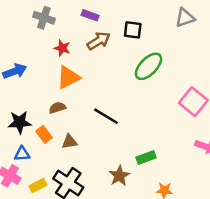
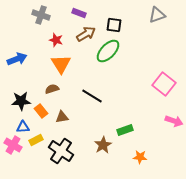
green ellipse: (148, 66) -> (108, 51), moved
orange triangle: (68, 77) -> (61, 64), turned -35
yellow rectangle: (38, 185) -> (36, 140), moved

